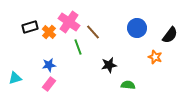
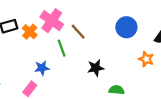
blue star: (49, 65) -> (42, 68), moved

